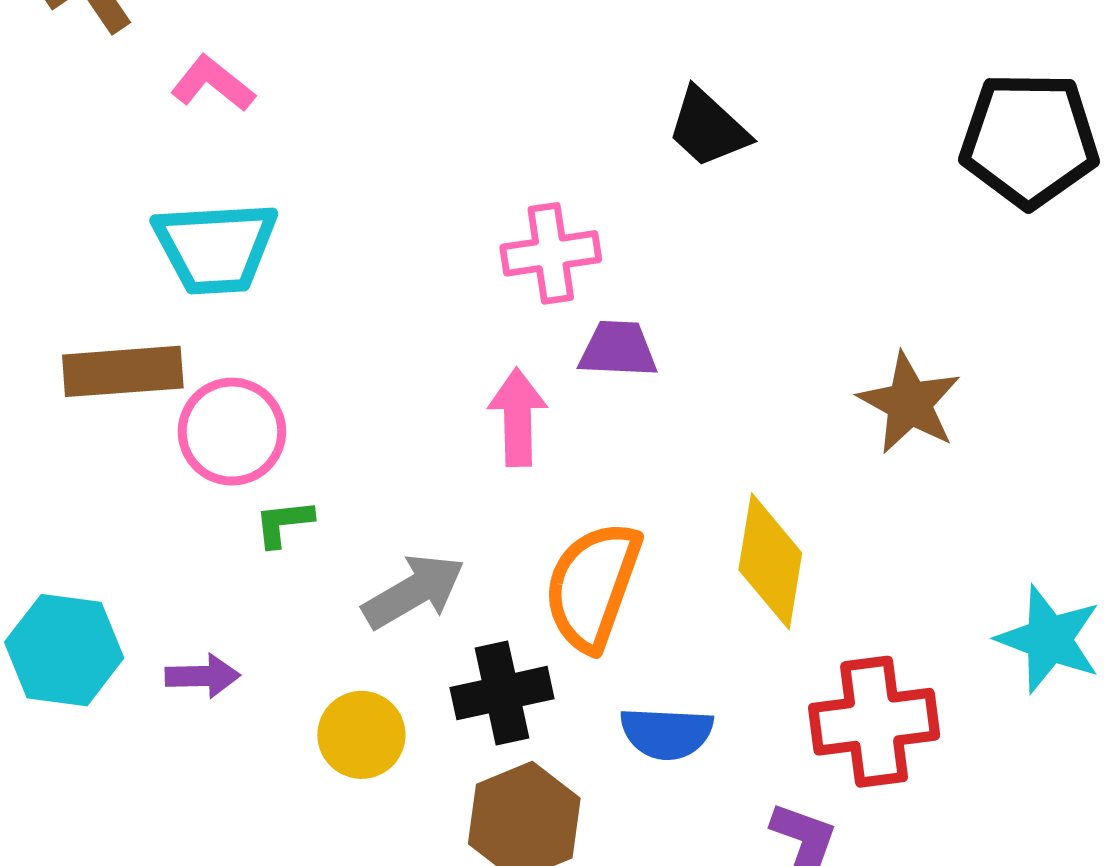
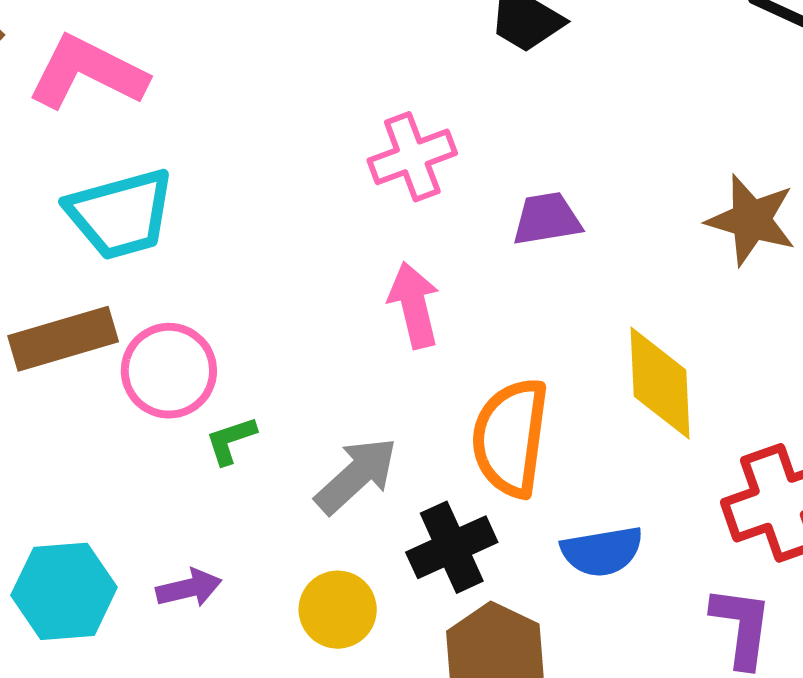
pink L-shape: (213, 84) -> (87, 72), size x1.6
purple trapezoid: (618, 349) -> (547, 219), moved

